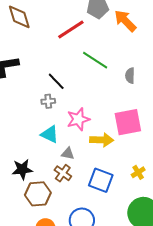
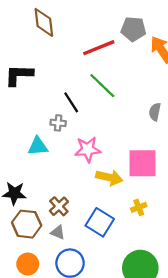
green line: (95, 60) -> (102, 86), moved
cyan triangle: (50, 134) -> (38, 146), moved, turned -42
gray triangle: (68, 154) -> (58, 232), moved
yellow cross: (138, 172) -> (139, 207), moved

